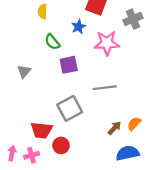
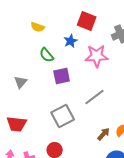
yellow semicircle: (42, 11) -> (38, 27), turned -72
gray line: (105, 88) -> (95, 97), turned -30
red trapezoid: (41, 130) -> (17, 124), moved

